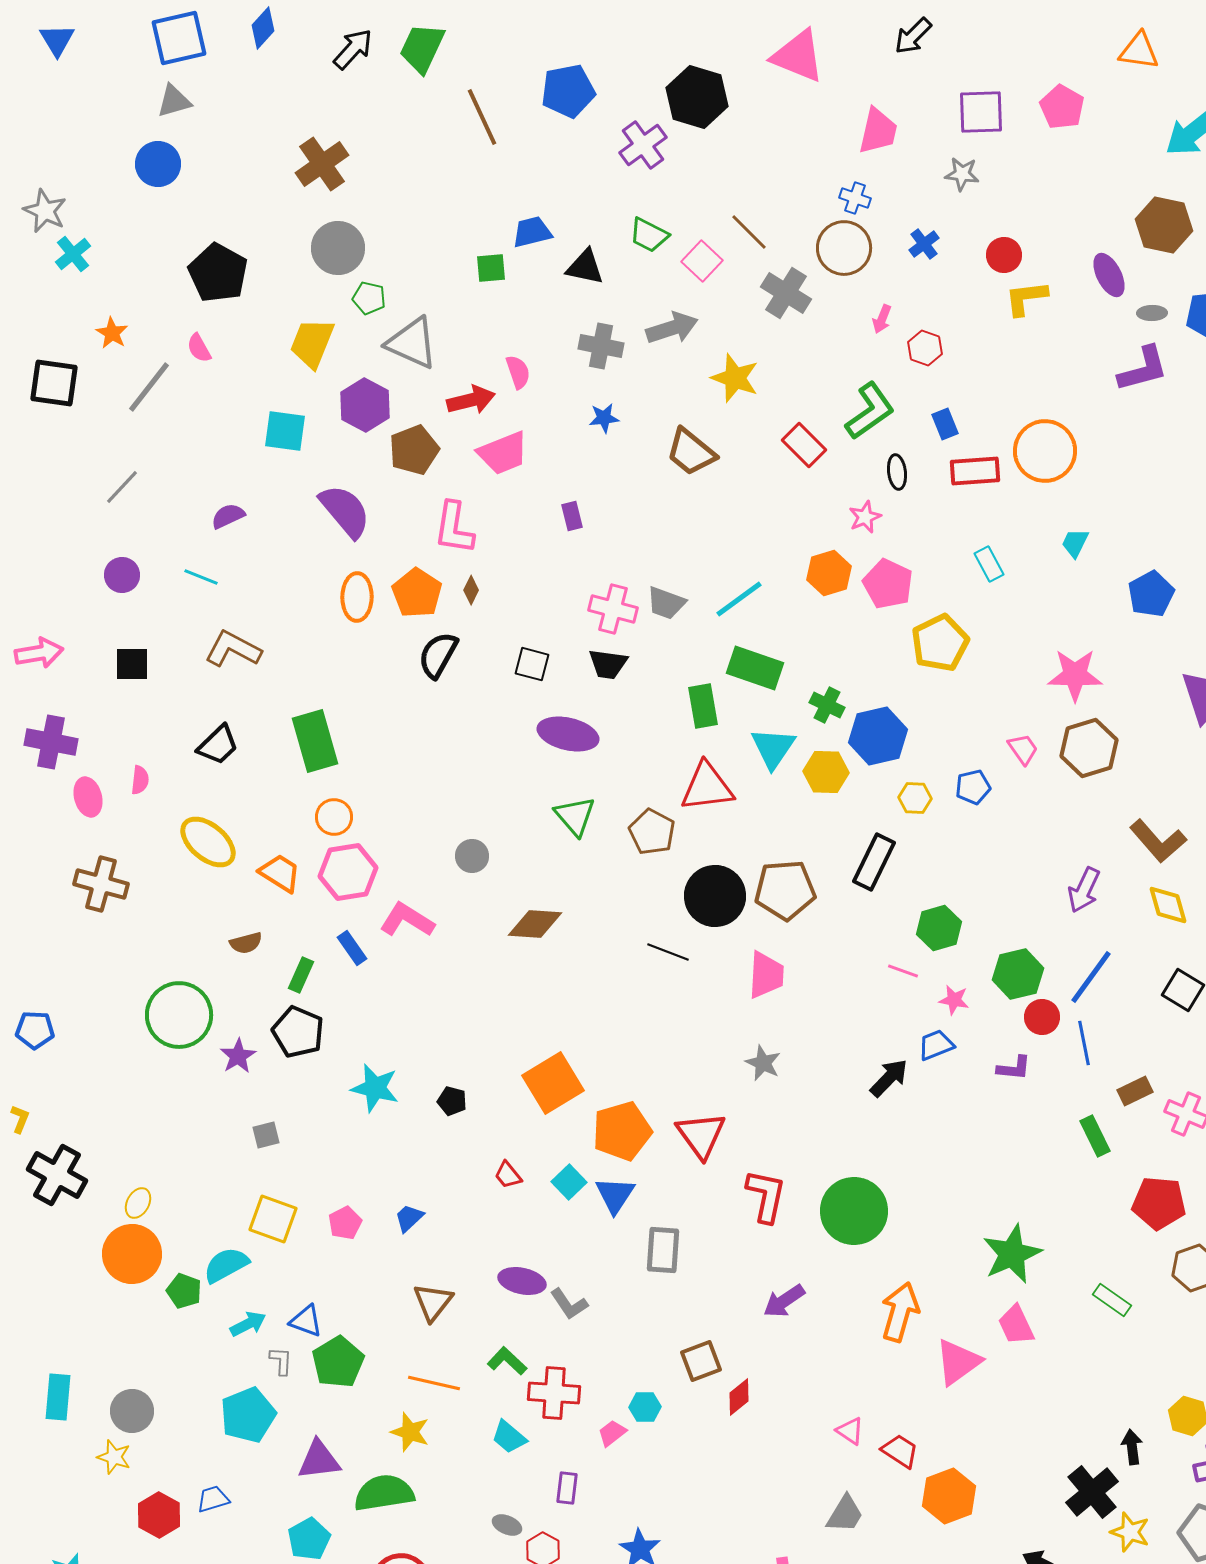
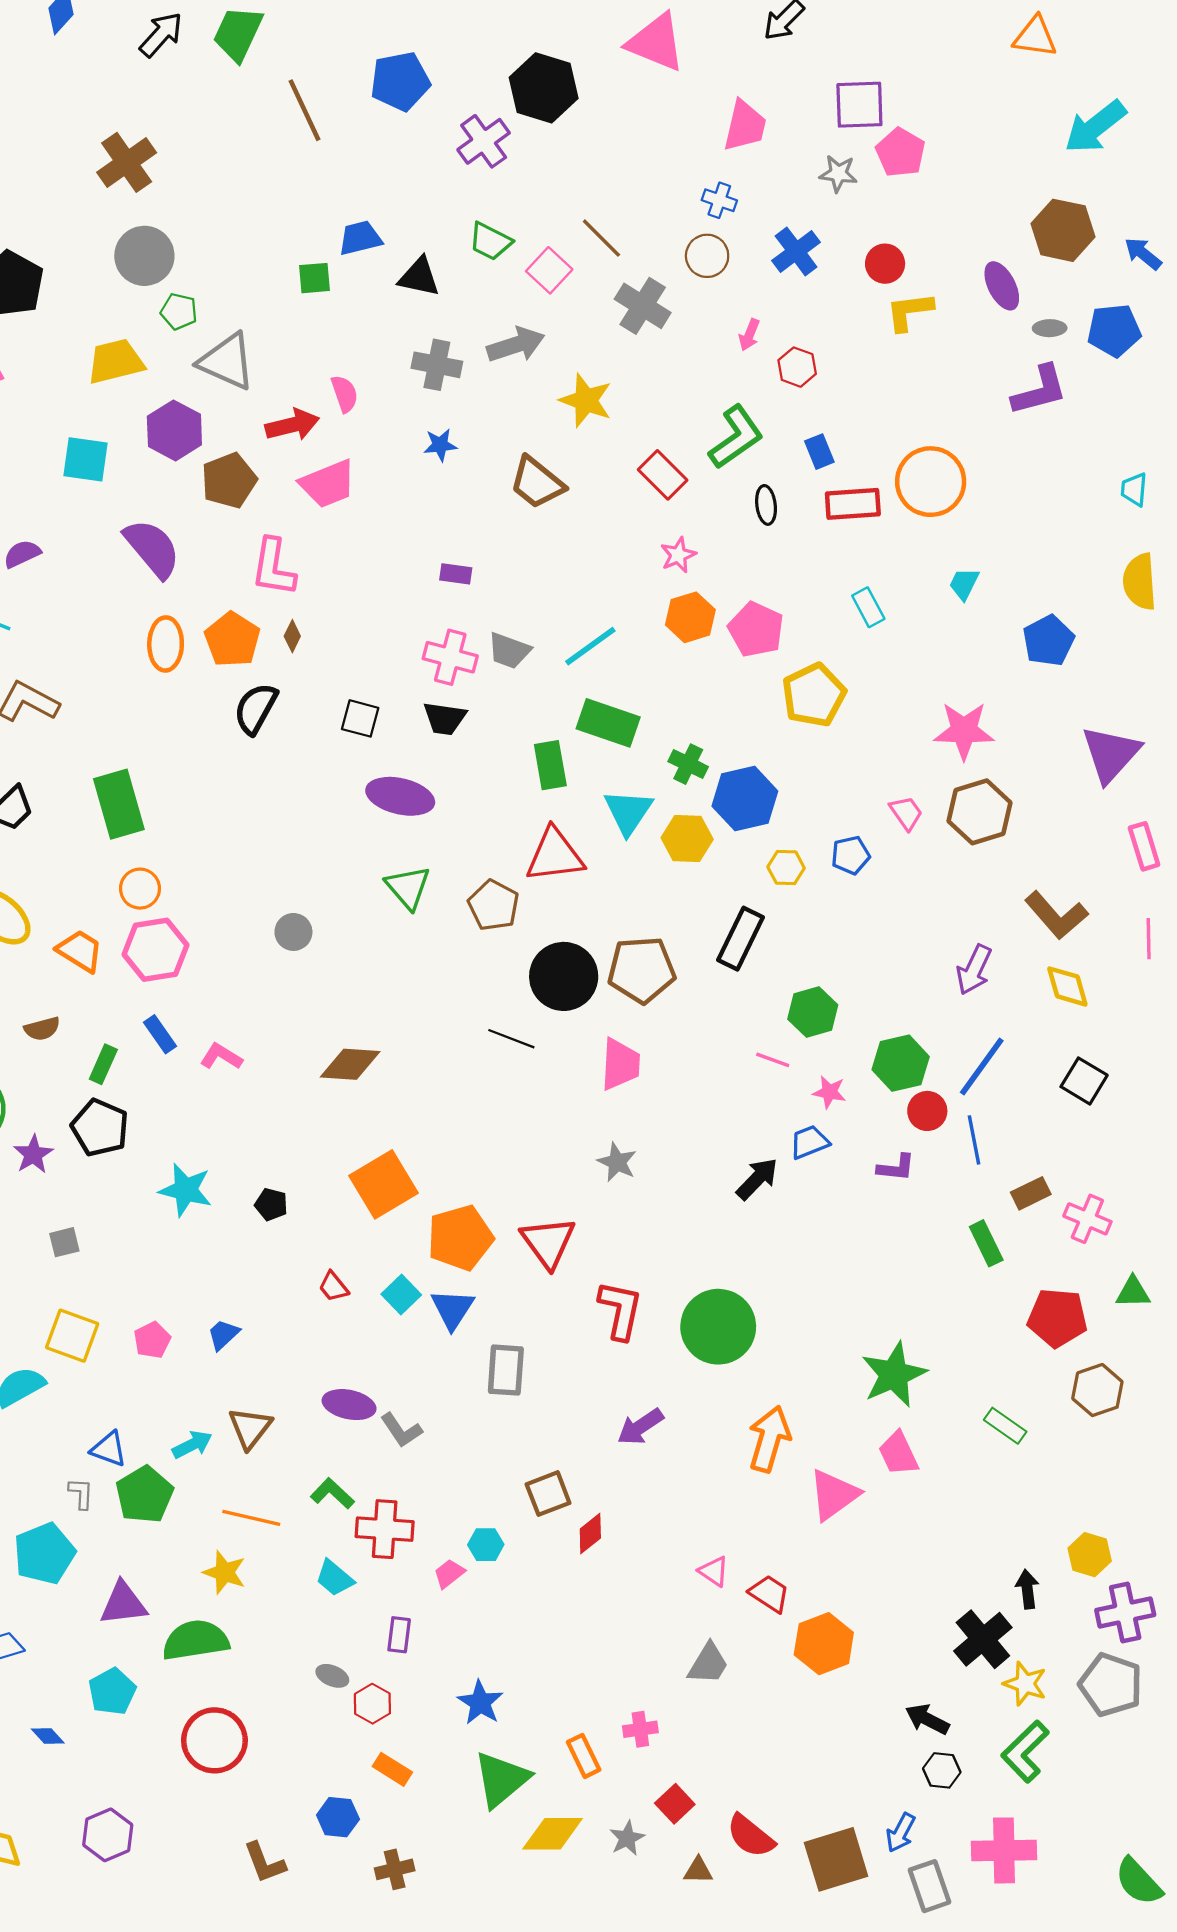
pink pentagon: (1062, 107) -> (901, 152), moved
blue cross: (924, 244) -> (796, 251), size x1.4
brown circle: (844, 248) -> (707, 256), size x0.7
yellow trapezoid: (312, 343) -> (116, 361), turned 54
purple rectangle: (572, 516) -> (456, 574), moved, turned -68
pink star: (865, 517) -> (678, 555), moved
pink L-shape: (407, 920) -> (221, 1056), moved, size x0.7
brown diamond: (535, 924) -> (350, 1064), moved
cyan arrow: (248, 1324) -> (192, 1445), moved

